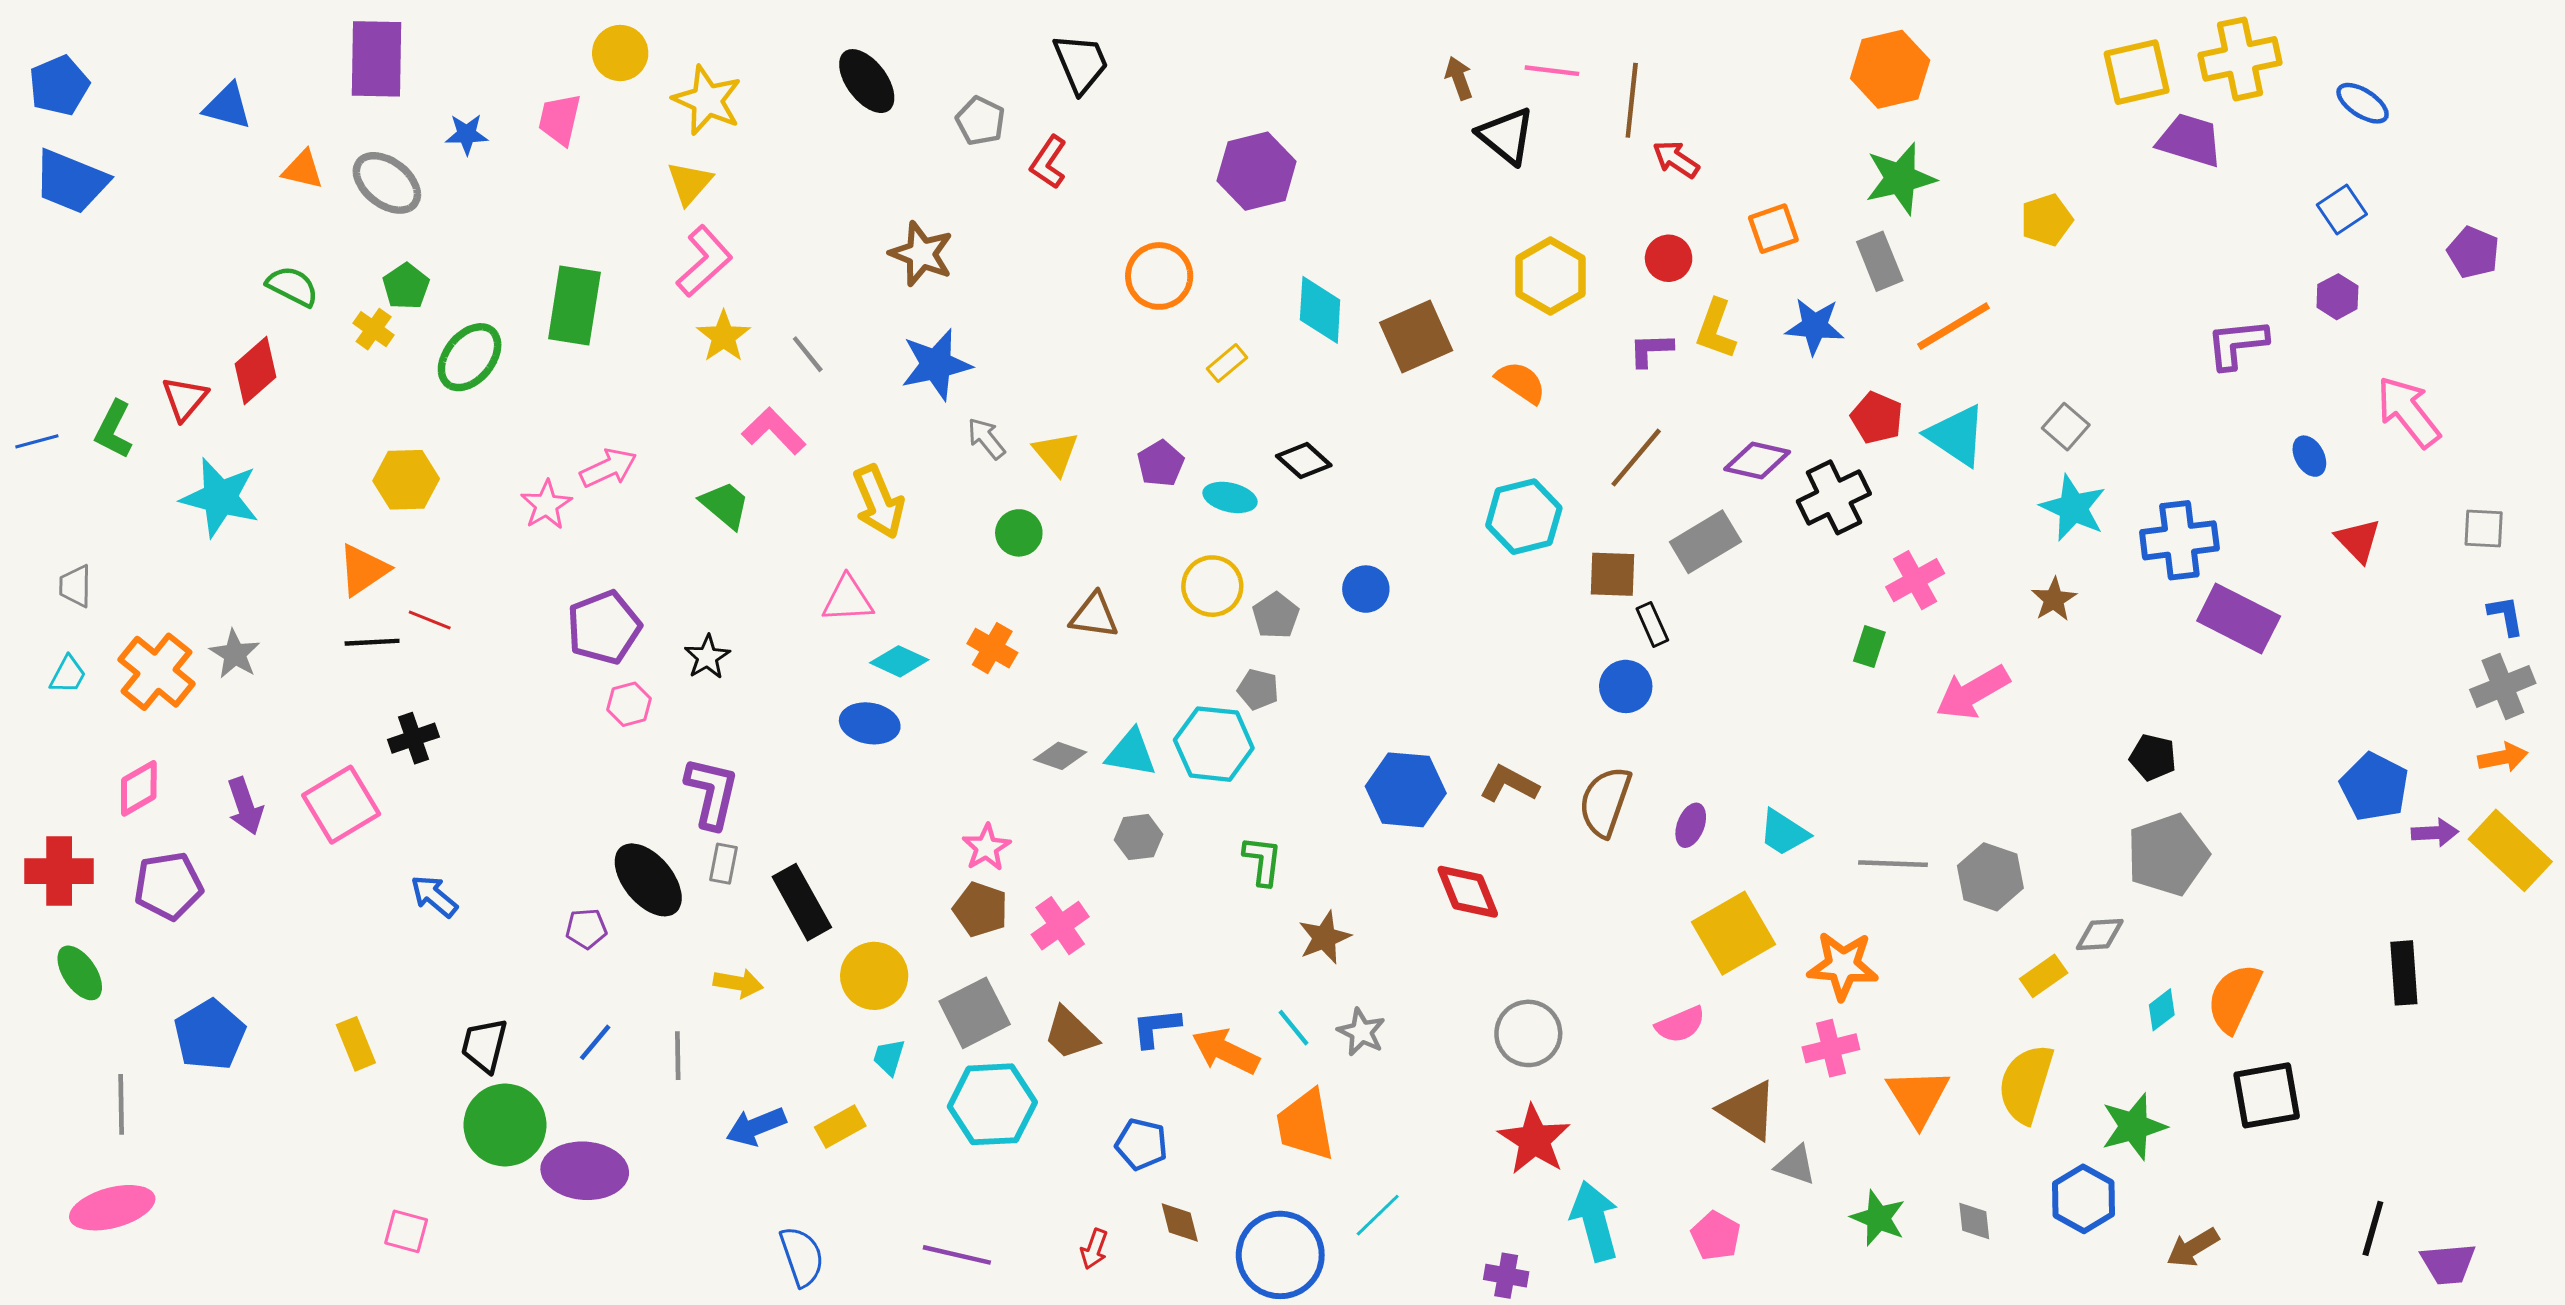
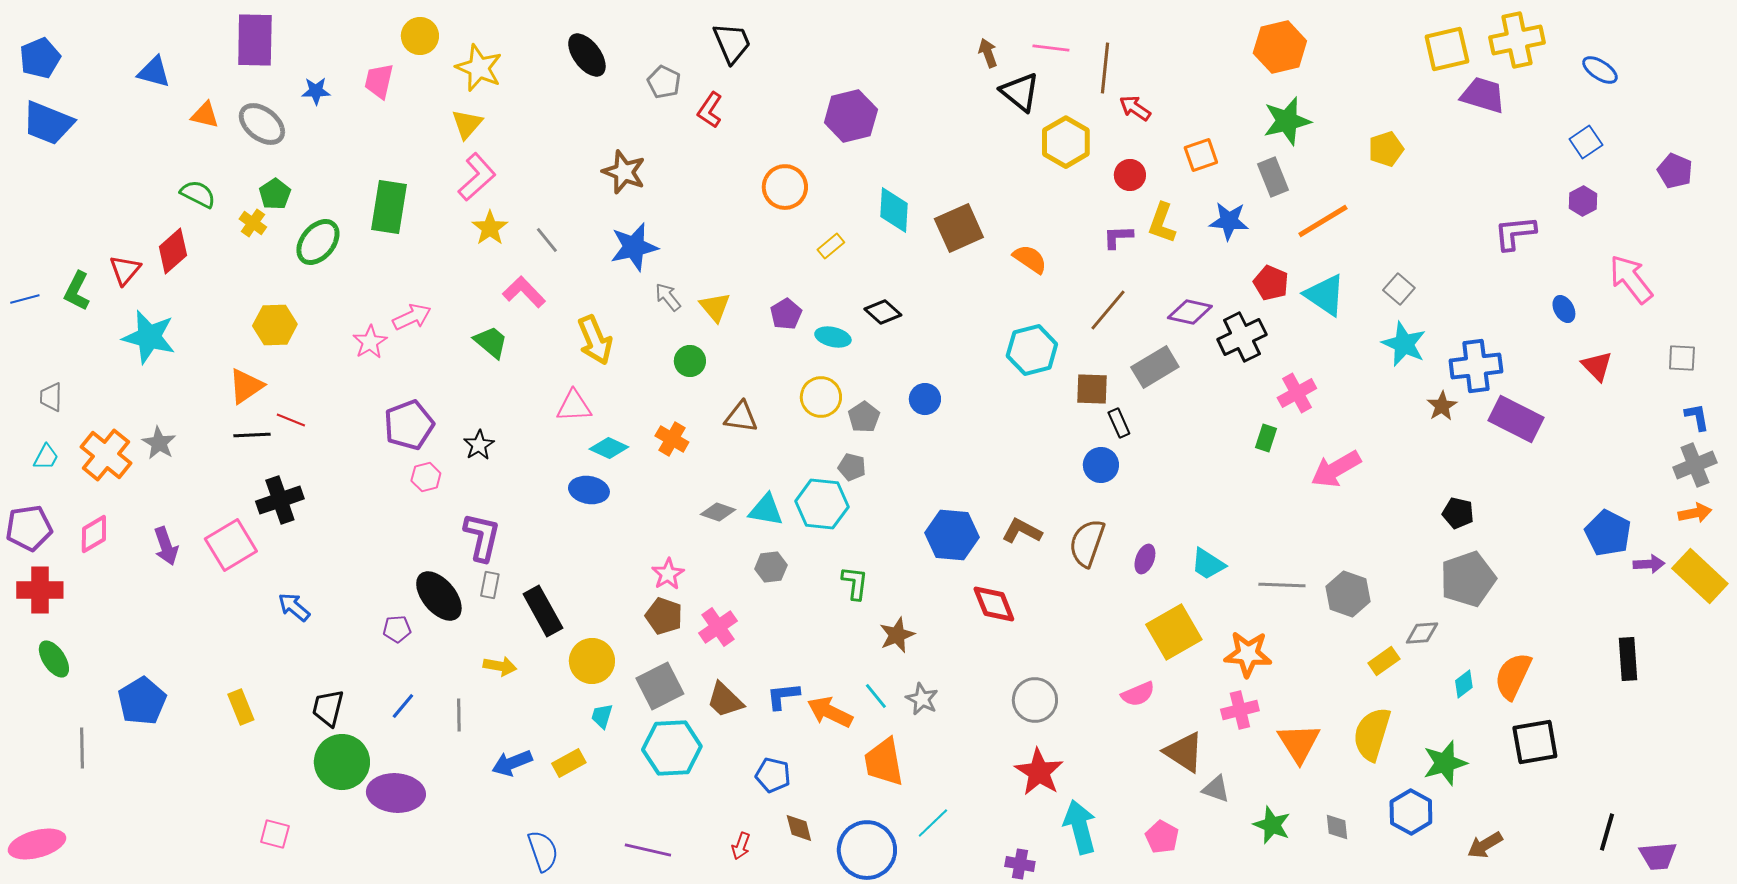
yellow hexagon: (1550, 276) -> (1066, 142), moved
brown star: (2054, 599) -> (1442, 406), moved
black cross: (413, 738) -> (280, 500), size x1.4
purple pentagon: (168, 886) -> (29, 528), moved
pink ellipse: (112, 1208) -> (37, 844), moved

